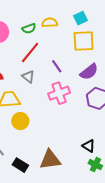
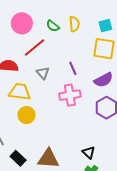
yellow semicircle: (50, 23) -> (74, 24), turned 77
green semicircle: (29, 29) -> (53, 26), turned 48
red line: (30, 52) -> (34, 47), moved

